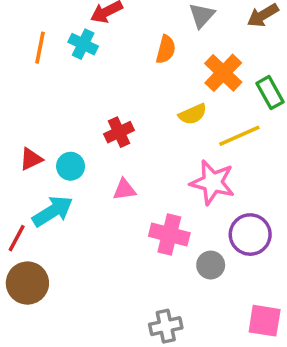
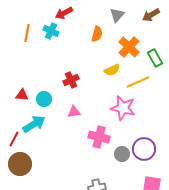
red triangle: (31, 159) -> (22, 95), turned 32
purple circle: (250, 235) -> (144, 149), moved

